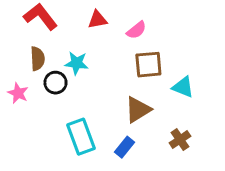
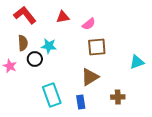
cyan triangle: (183, 87) -> (137, 62), moved, turned -42
brown cross: (180, 140) -> (118, 97), turned 32
blue rectangle: (124, 147) -> (81, 102), turned -48

